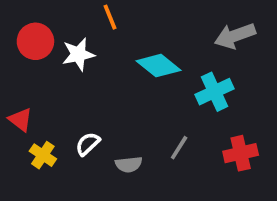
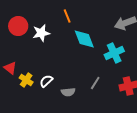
orange line: (110, 17) -> (67, 16), moved
cyan diamond: (159, 66) -> (84, 39), turned 30
yellow cross: (43, 155) -> (26, 80), moved

